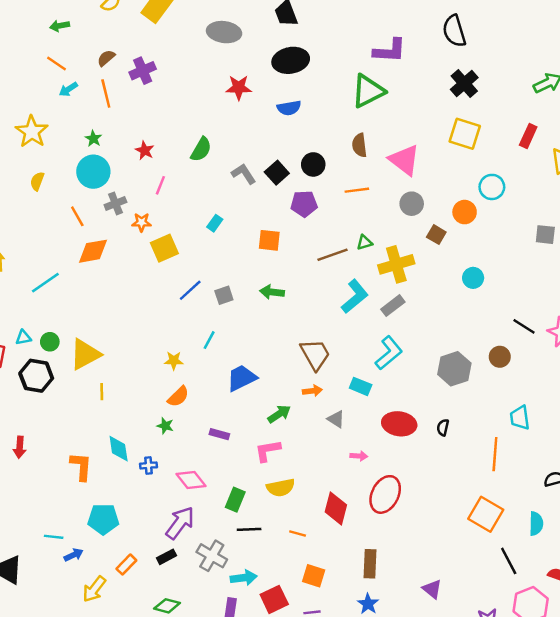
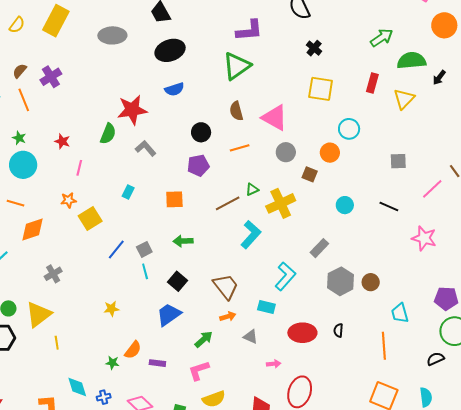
black cross: (464, 84) -> (314, 48), size x0.7
red star: (239, 88) -> (132, 110), moved, size x1.4
black square: (277, 173) -> (177, 281), moved
gray cross: (115, 203) -> (53, 274), moved
orange line: (77, 216) -> (16, 203), turned -36
gray rectangle: (393, 306) -> (319, 248), moved
black line: (524, 326) -> (389, 206), moved
cyan line: (209, 340) -> (145, 271), moved, turned -35
brown circle: (500, 357) -> (371, 282), moved
orange semicircle: (178, 397) -> (133, 350), moved

